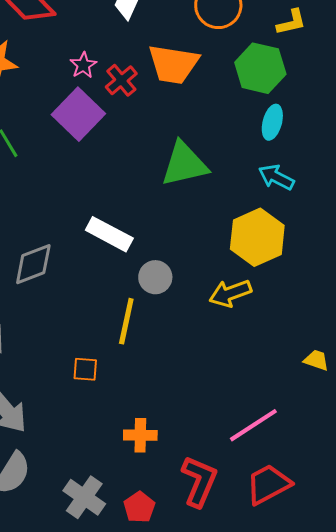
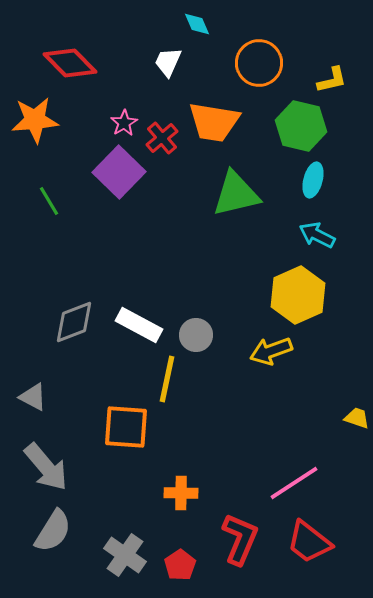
green triangle: (184, 164) -> (236, 194), moved
white rectangle: (109, 234) -> (139, 325), moved
orange square: (85, 369) -> (126, 427), size x1.8
red trapezoid: (268, 484) -> (309, 542), turned -114

